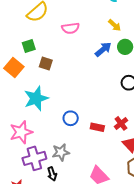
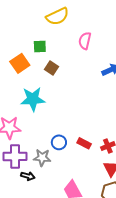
pink semicircle: (70, 28) -> (85, 41), turned 96
blue circle: (71, 118) -> (59, 142), moved
black arrow: (52, 174) -> (28, 176), turned -72

